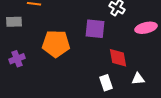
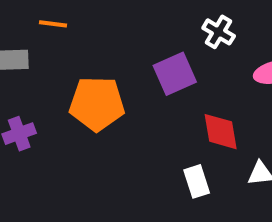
purple square: (95, 29) -> (175, 74), turned -30

